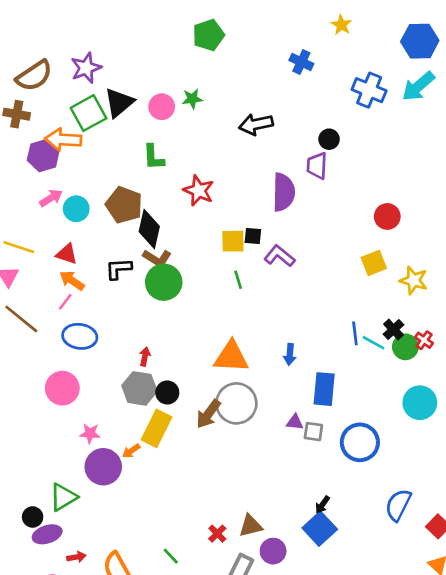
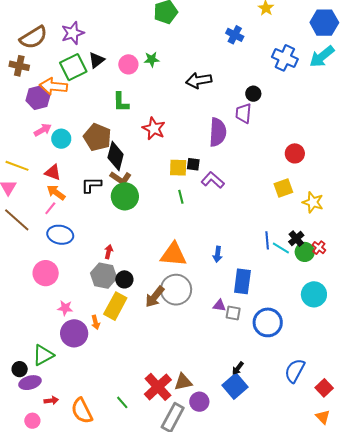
black triangle: (119, 103) -> (97, 60), size x0.7
orange arrow: (131, 451) -> (96, 322), turned -72
red cross: (217, 534) -> (158, 387), size x2.0

